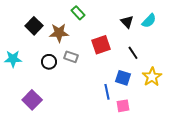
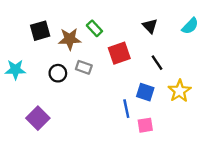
green rectangle: (78, 13) -> (94, 28), moved
cyan semicircle: (149, 21) -> (190, 26), moved
black square: (34, 26) -> (40, 31), turned 30

